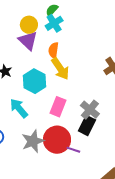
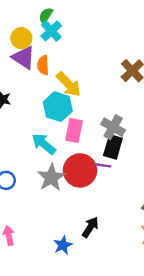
orange semicircle: (53, 50) -> (43, 65), moved
cyan hexagon: (35, 81) -> (58, 107), moved
cyan arrow: (19, 108) -> (44, 144), moved
purple line: (73, 150) -> (103, 165), moved

